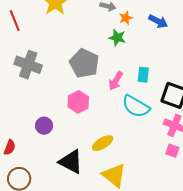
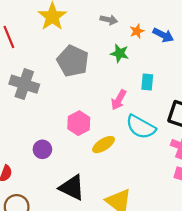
orange star: (126, 18) -> (137, 31), moved
gray pentagon: (84, 63) -> (73, 61), moved
cyan rectangle: (143, 75) -> (147, 82), moved
yellow ellipse: (103, 143) -> (104, 145), moved

